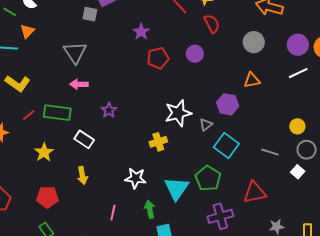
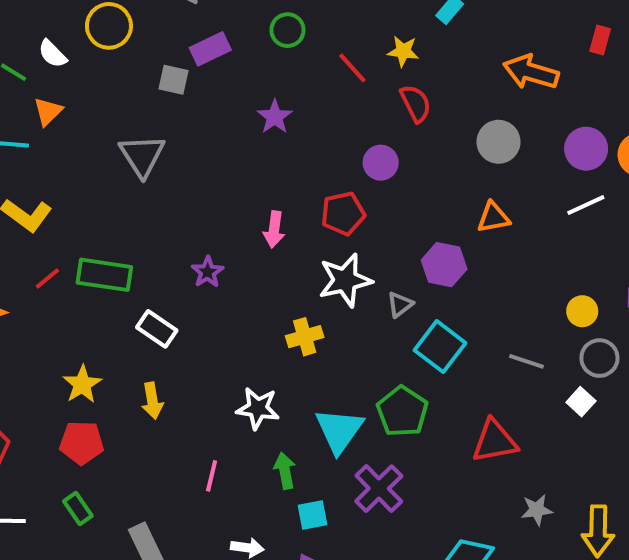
red pentagon: (158, 58) -> (343, 213), moved
pink arrow: (79, 84) -> (274, 229), moved, turned -84
yellow star: (44, 152) -> (82, 384), moved
purple cross: (220, 216) -> (379, 489), moved, turned -30

